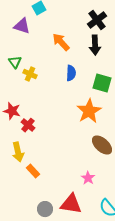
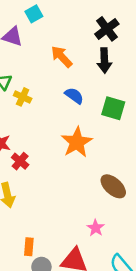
blue semicircle: (71, 73) -> (74, 96), turned -56
orange star: (89, 111) -> (77, 142), moved
orange rectangle: (33, 171) -> (29, 247), moved, turned 48

